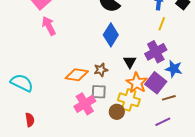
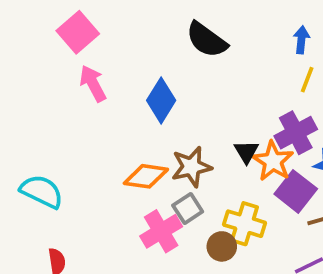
blue diamond: (111, 35) -> (161, 100), moved
brown star: (101, 70) -> (191, 167), size x1.5
orange star: (137, 83) -> (273, 161), moved
gray square: (99, 92) -> (188, 209), turned -35

